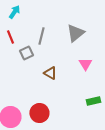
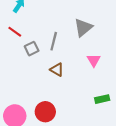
gray line: (41, 36) -> (54, 41), moved
red line: (10, 37) -> (15, 32), turned -32

